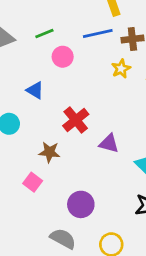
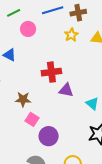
red cross: (76, 120) -> (51, 72), moved, turned 36
pink square: (33, 182) -> (32, 119), moved

